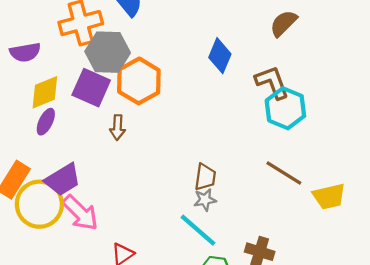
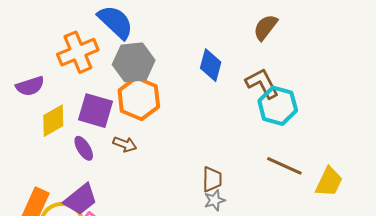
gray hexagon: (108, 52) -> (134, 62), moved
purple ellipse: (46, 122) -> (84, 148), moved, turned -50
brown arrow: (118, 127) -> (125, 144), turned -65
yellow trapezoid: (329, 196) -> (329, 182), turned -44

